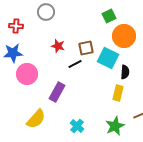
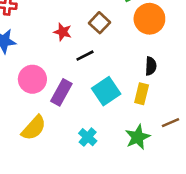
brown square: (86, 48) -> (99, 23), moved, turned -35
cyan square: (108, 58) -> (106, 91), moved, turned 30
pink circle: (27, 74) -> (32, 79), moved

